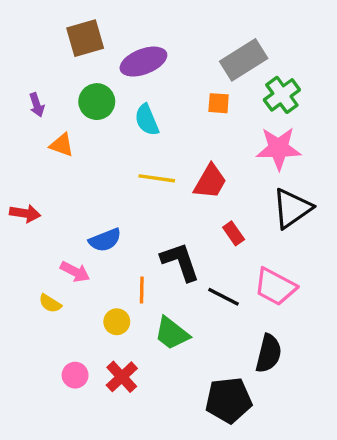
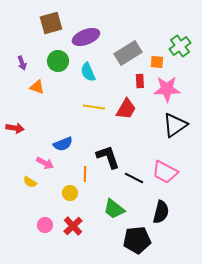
gray rectangle: (244, 60) -> (128, 53), moved
green cross: (282, 95) -> (180, 46), moved
orange square: (219, 103) -> (157, 62), moved
red rectangle: (234, 233) -> (140, 81), moved, turned 32
green trapezoid: (172, 333) -> (114, 209), moved

